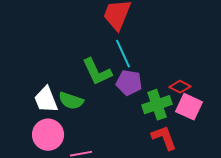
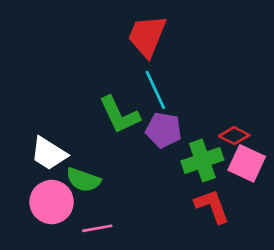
white trapezoid: (46, 100) -> (49, 154), turned -36
green semicircle: (71, 101) -> (83, 180), moved

